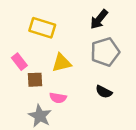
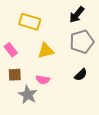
brown square: (35, 80) -> (15, 75), moved
black semicircle: (104, 92) -> (81, 75), turned -72

